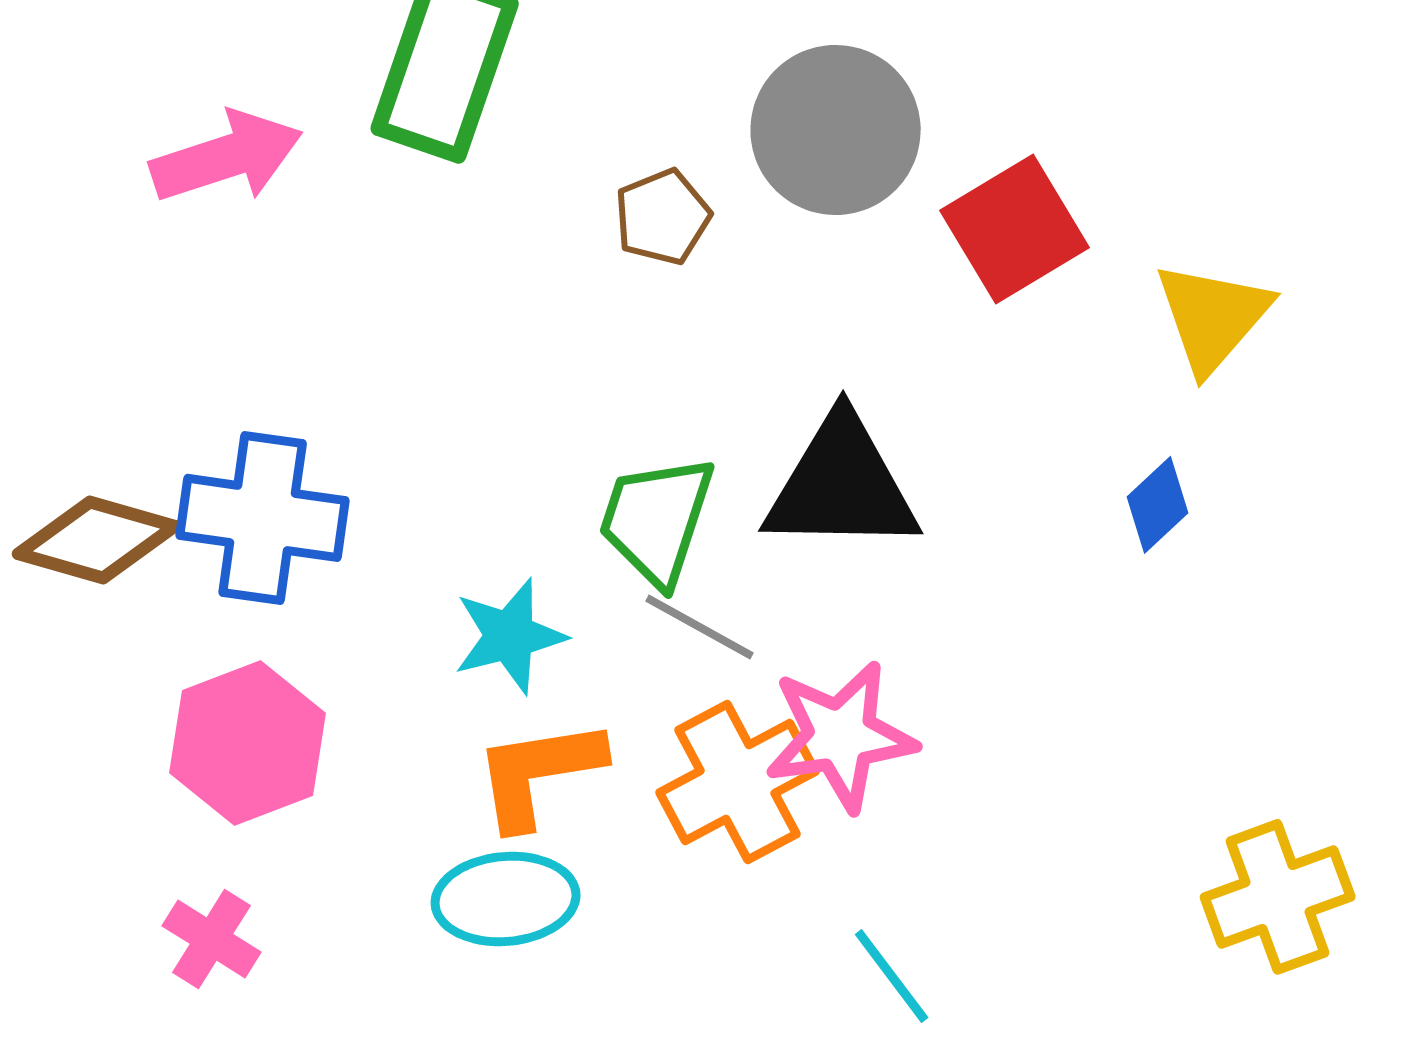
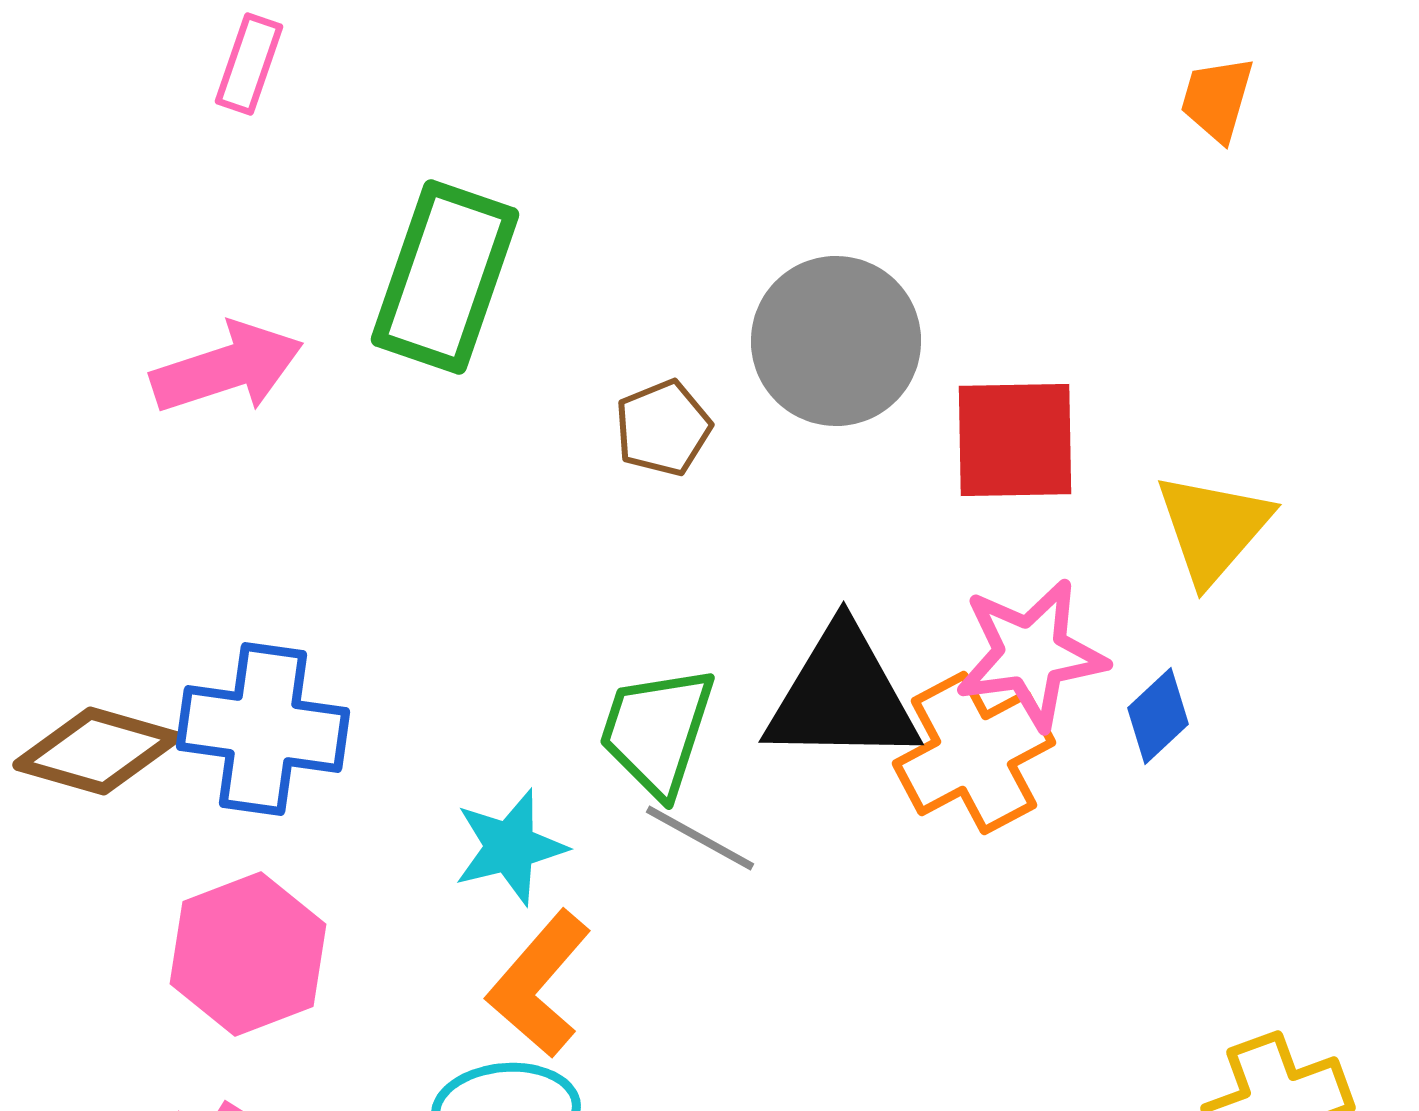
red square: (1015, 229) -> (1015, 440), turned 30
pink star: (841, 736) -> (1031, 654), moved
orange L-shape: (539, 773) -> (539, 984), turned -40
orange cross: (738, 782) -> (974, 753), moved

